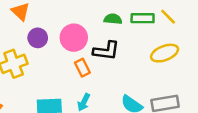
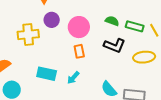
black L-shape: (106, 51) -> (114, 46), moved

